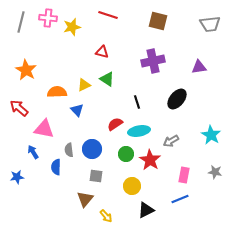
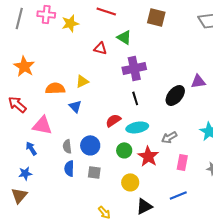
purple cross: (153, 61) -> (134, 68), moved
purple triangle: (199, 67) -> (198, 81), moved
green triangle: (107, 79) -> (124, 37), moved
blue semicircle: (56, 167) -> (69, 168), moved
pink rectangle: (184, 175) -> (182, 162), moved
blue star: (17, 177) -> (25, 173), moved
brown triangle: (85, 199) -> (19, 195), moved

